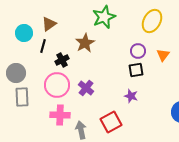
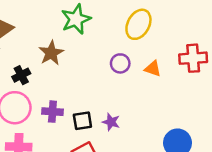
orange triangle: (163, 55) -> (153, 69), turned -48
black square: (136, 70) -> (82, 121), moved
purple cross: (86, 88) -> (52, 112), turned -35

